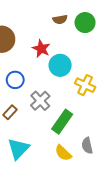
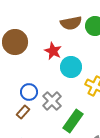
brown semicircle: (60, 19) -> (71, 23), size x1.5
blue circle: (15, 80) -> (29, 92), moved

